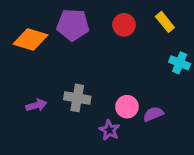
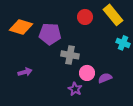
yellow rectangle: (165, 22) -> (113, 15), size x1.5
purple pentagon: (73, 25) -> (50, 34), moved
gray cross: (77, 98) -> (70, 55), moved

